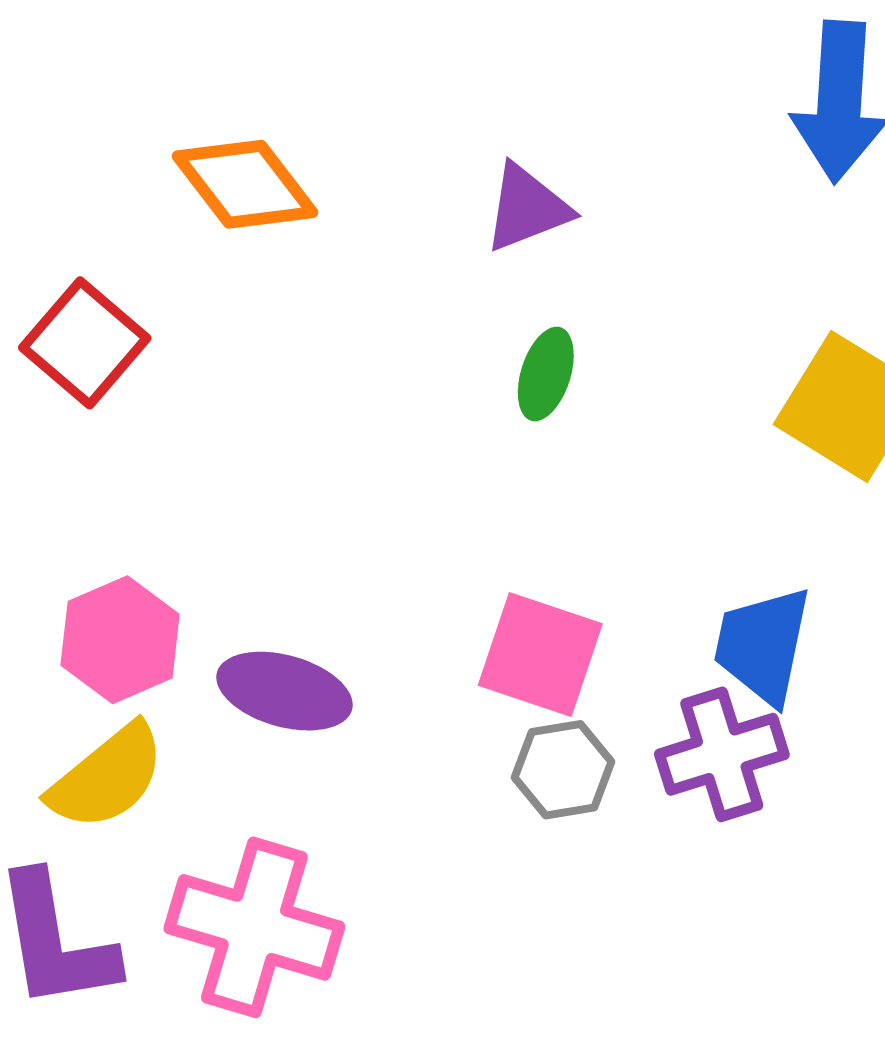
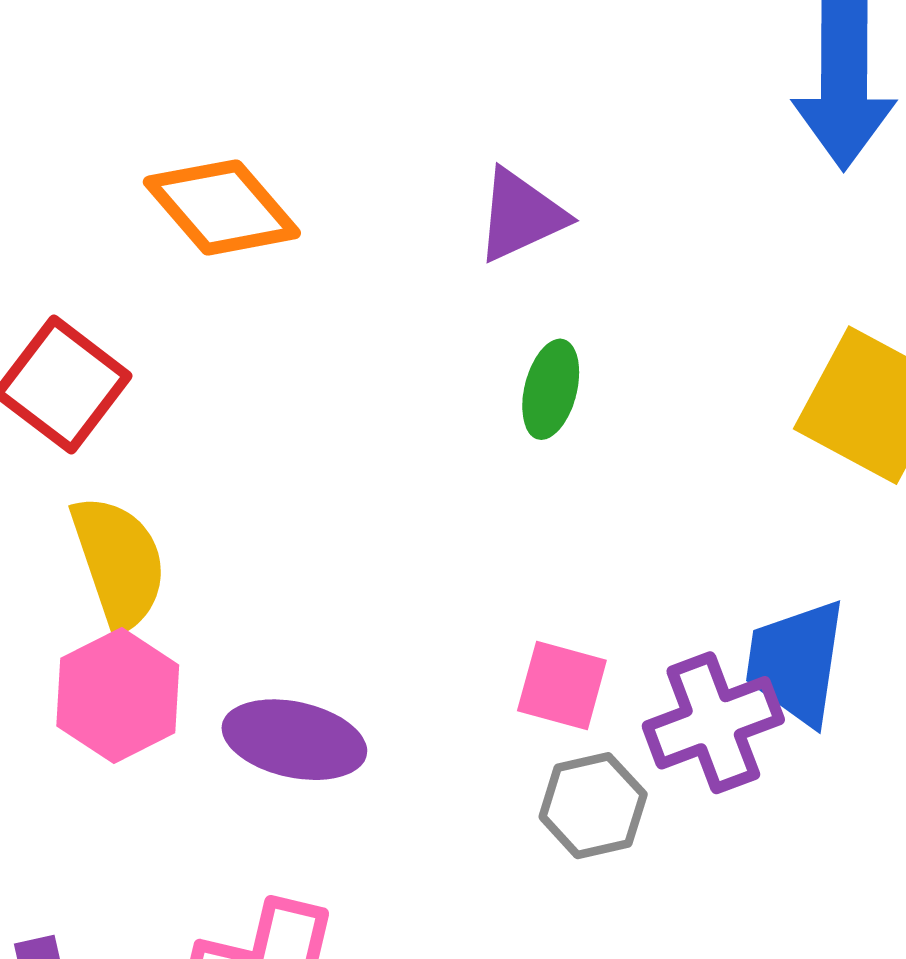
pink square: (540, 654) -> (562, 685), size x0.7
purple cross: (722, 754) -> (713, 723), moved
yellow semicircle: (107, 777) -> (119, 562), moved, turned -66

